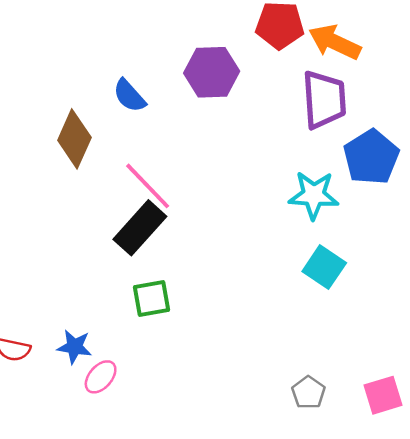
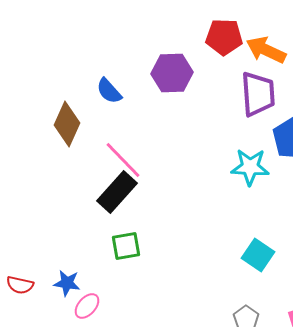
cyan square: (324, 267) -> (258, 255), moved

